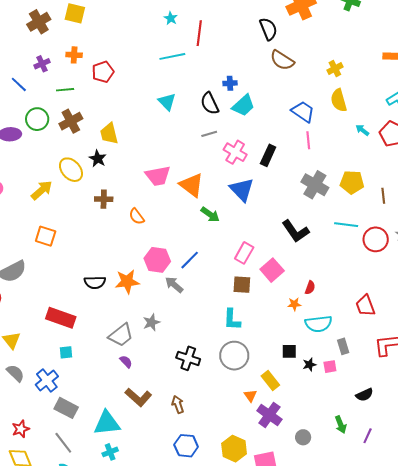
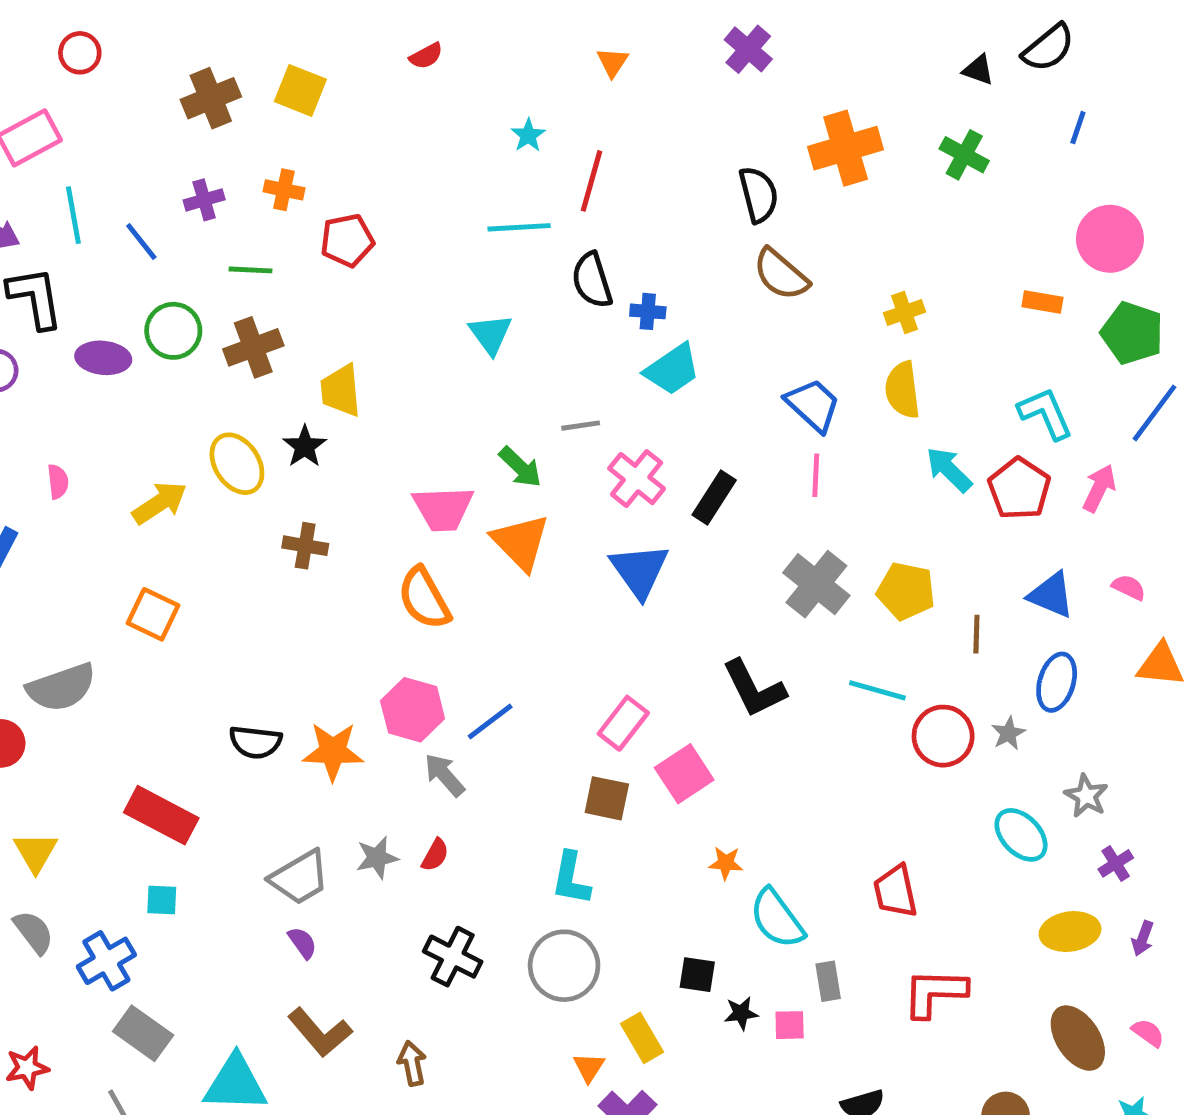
black semicircle: (210, 103) -> (592, 280), moved
cyan arrow: (362, 130) -> (949, 470), size x1.5
green arrow: (210, 215) -> (520, 467), moved
orange semicircle: (137, 216) -> (424, 598), moved, size x1.5
red semicircle: (310, 288) -> (435, 855), moved
cyan semicircle: (318, 324) -> (777, 919), turned 52

